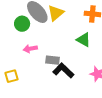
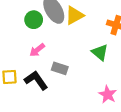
pink arrow: (30, 49) -> (37, 50), turned -40
black L-shape: (63, 71) -> (36, 80), moved

